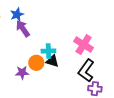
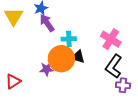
cyan cross: (48, 51) -> (69, 39), moved
orange circle: (36, 63) -> (61, 59), size x1.6

